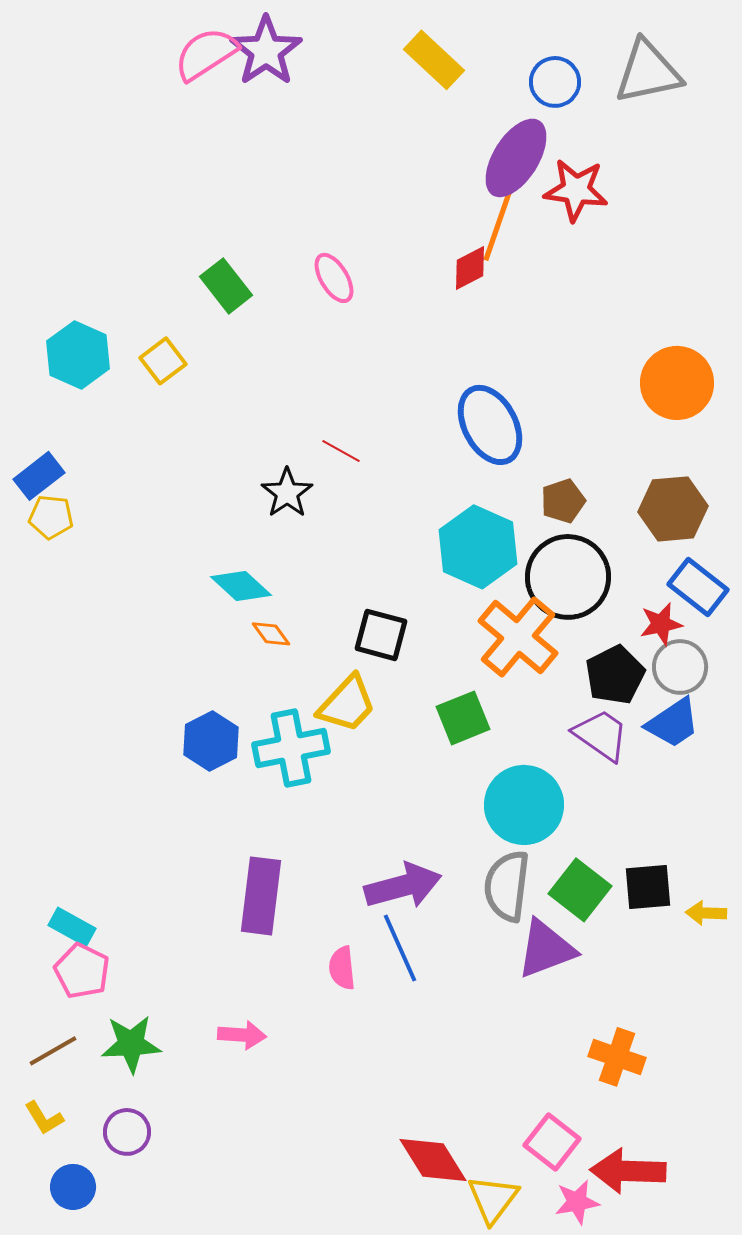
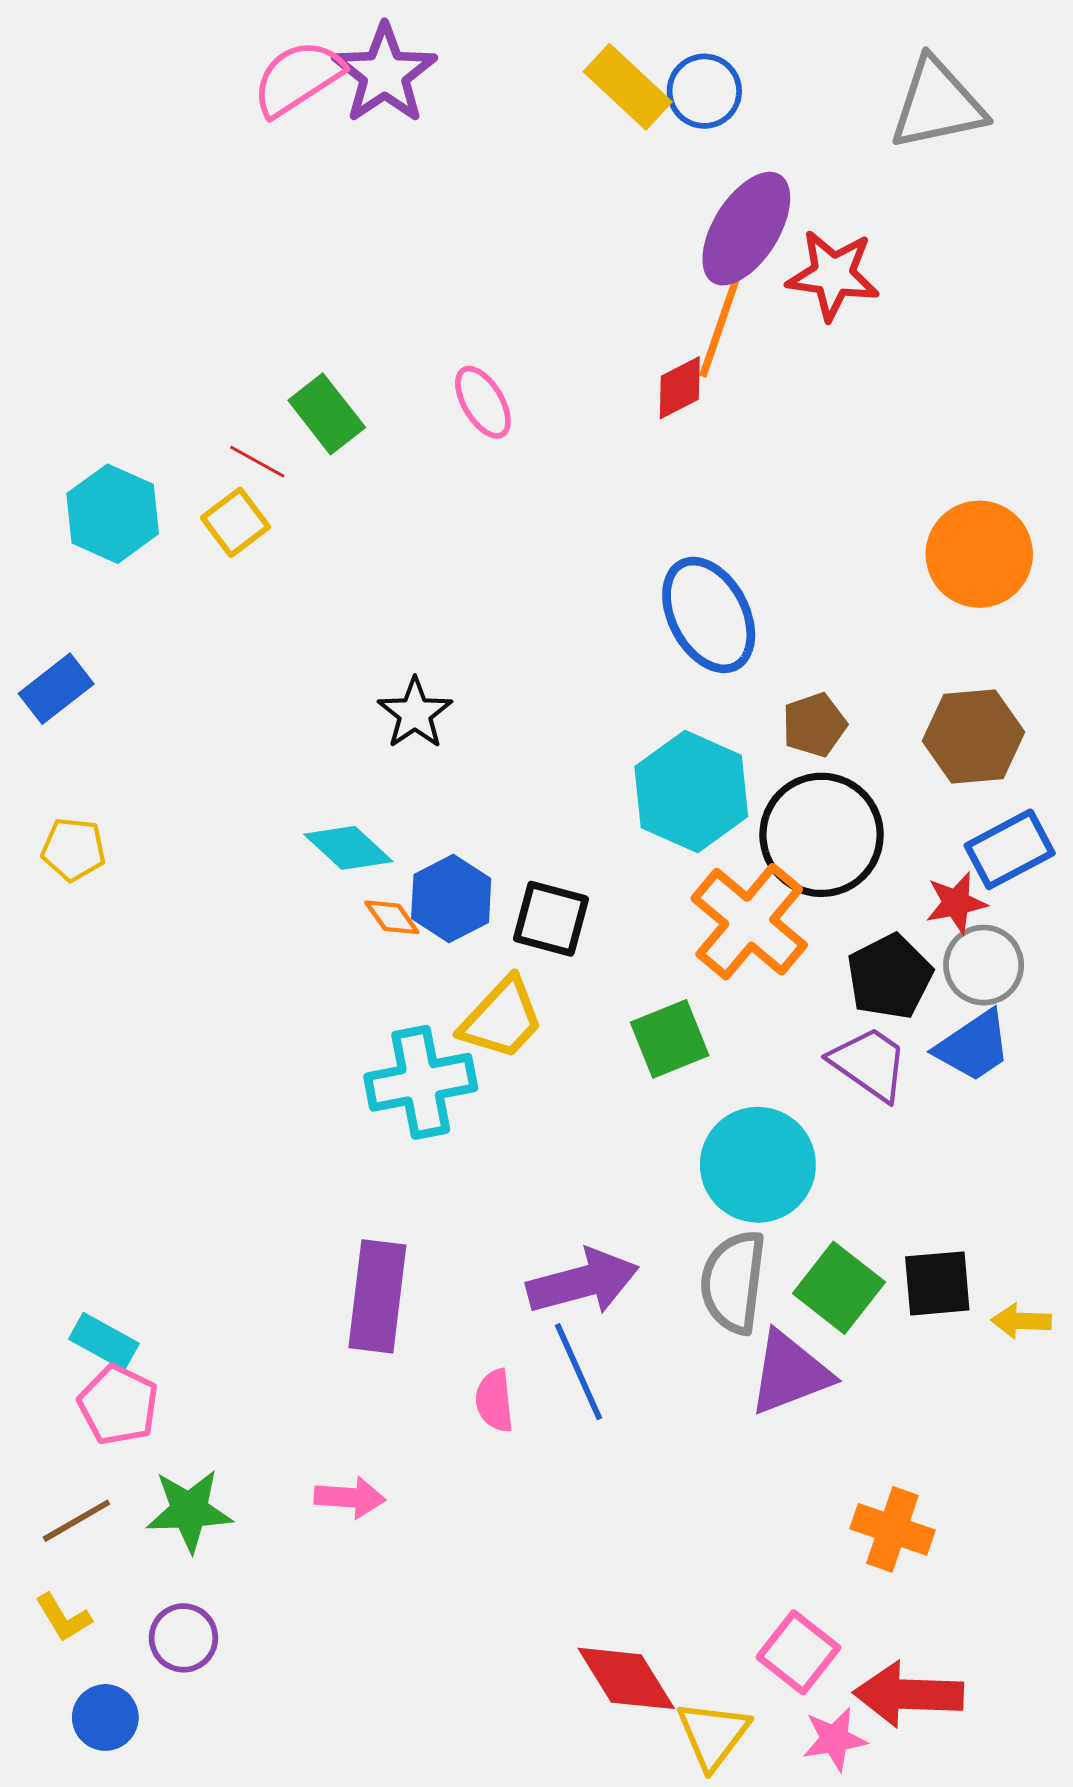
blue circle: (555, 82) -> (704, 91), moved
red line: (341, 451) -> (257, 462), moved
yellow pentagon: (51, 517) -> (73, 849), moved
blue rectangle: (698, 587) -> (1010, 849), turned -66
blue hexagon: (211, 741) -> (451, 899), moved

